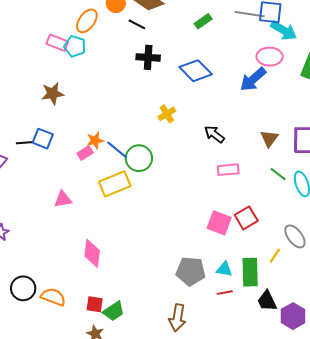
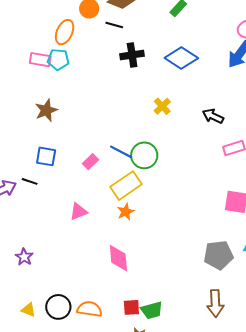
orange star: (95, 140) -> (126, 212), moved
black line: (24, 143) -> (30, 181), moved, turned 35
green trapezoid: (114, 311) -> (152, 310), turned 30

